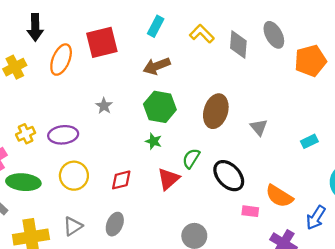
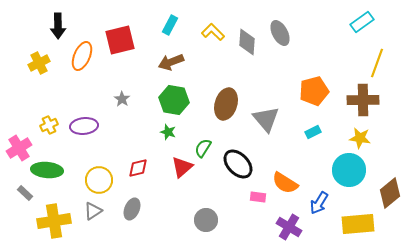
orange pentagon: (310, 61) -> (314, 91), moved
gray triangle: (259, 127) -> (266, 119), size x1.6
yellow circle: (74, 176) -> (99, 180), moved

